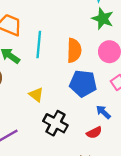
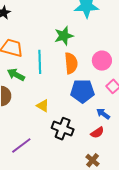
green star: (103, 19) -> (64, 36), moved, turned -30

